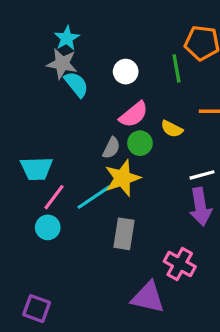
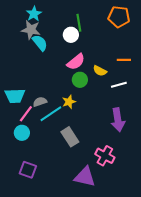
green line: (177, 68) -> (79, 23), moved
gray semicircle: (111, 148) -> (40, 102), moved, turned -136
white line: (202, 175) -> (119, 85), moved
yellow star: (122, 178) -> (69, 102), size x0.6
gray rectangle: (124, 234) -> (70, 137), turned -42
purple square: (37, 309) -> (28, 170), moved

